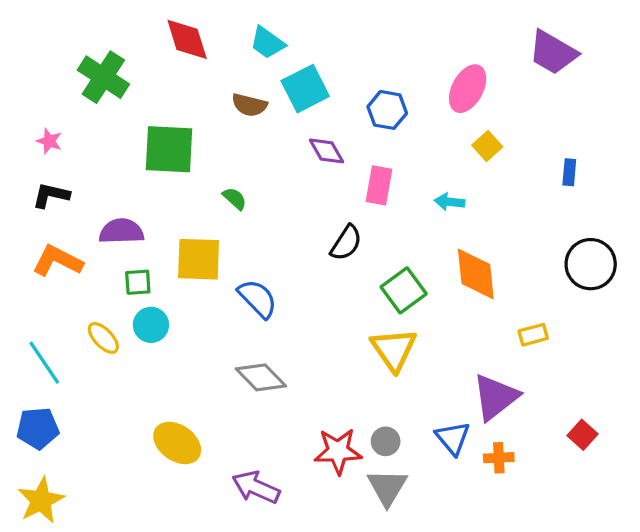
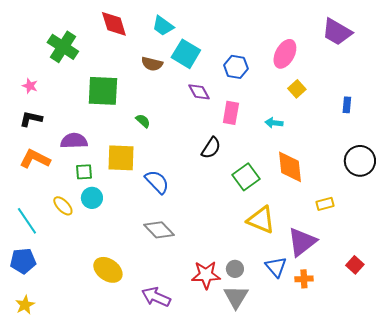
cyan square: (305, 89) -> (186, 54), turned -32
yellow triangle: (394, 349) -> (261, 220), moved, turned -32
yellow star: (41, 500) -> (25, 305), size x0.7

